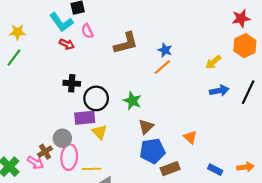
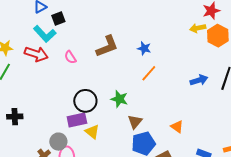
pink semicircle: (87, 31) -> (70, 57), moved
red arrow: (67, 44) -> (36, 54), moved, size x1.6
yellow arrow: (213, 62) -> (198, 28), moved, turned 35
orange line: (162, 67) -> (149, 73), moved
black cross: (72, 83) -> (15, 117), moved

